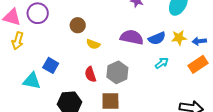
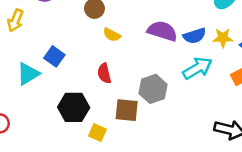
cyan arrow: (162, 63) -> (197, 68), size x1.6
gray hexagon: (117, 72) -> (153, 89), moved
cyan triangle: (32, 81) -> (28, 74), turned -48

